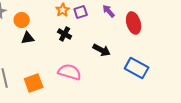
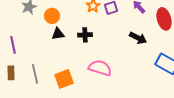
black cross: (65, 34) -> (85, 35), moved, turned -32
black arrow: (102, 50) -> (138, 38), moved

